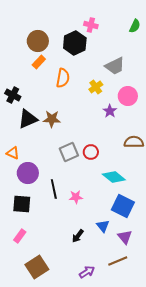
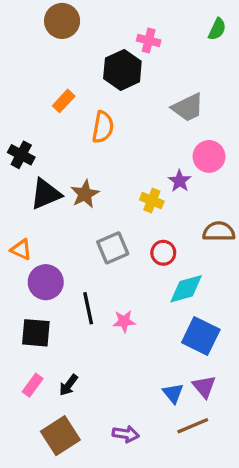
green semicircle: (135, 26) -> (217, 29), moved
brown circle: (38, 41) -> (62, 21), moved
yellow cross: (96, 87) -> (152, 201), moved, turned -32
brown star: (52, 119) -> (85, 194), turned -30
red circle: (91, 152) -> (163, 253), moved
cyan diamond: (114, 177) -> (186, 289), turned -55
blue triangle: (103, 226) -> (173, 393), moved
black arrow: (78, 236) -> (69, 385), moved
purple arrow: (87, 272) -> (126, 434), moved, turned 42

